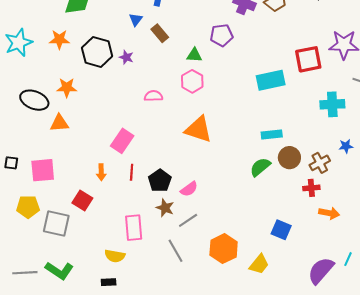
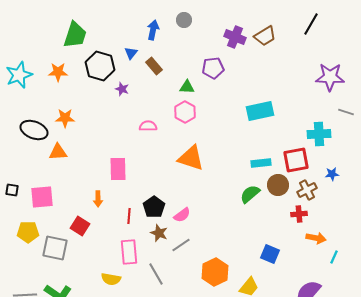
black hexagon: (97, 52) -> (100, 66), moved
red square: (308, 59) -> (296, 160), moved
pink rectangle: (122, 141) -> (118, 169), turned -35
red line: (132, 172) -> (129, 216), moved
gray line: (175, 251) -> (156, 274), moved
cyan line: (348, 259) -> (334, 257), moved

